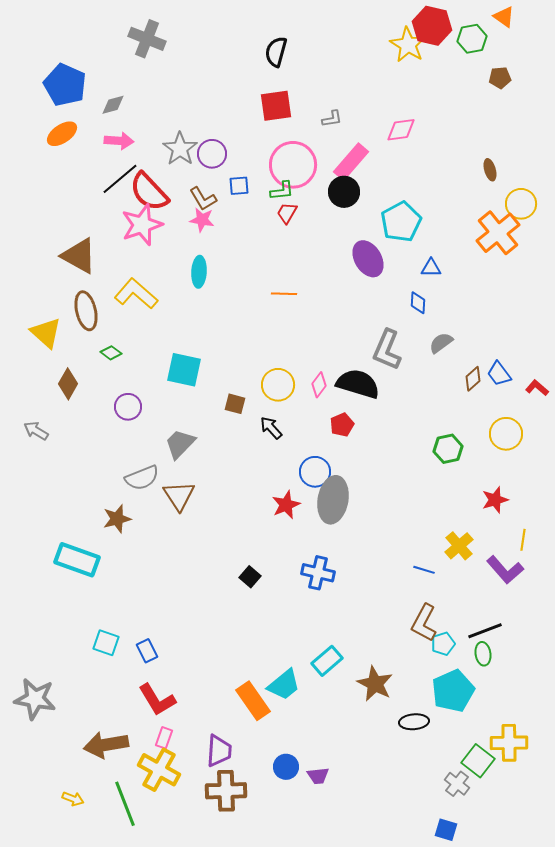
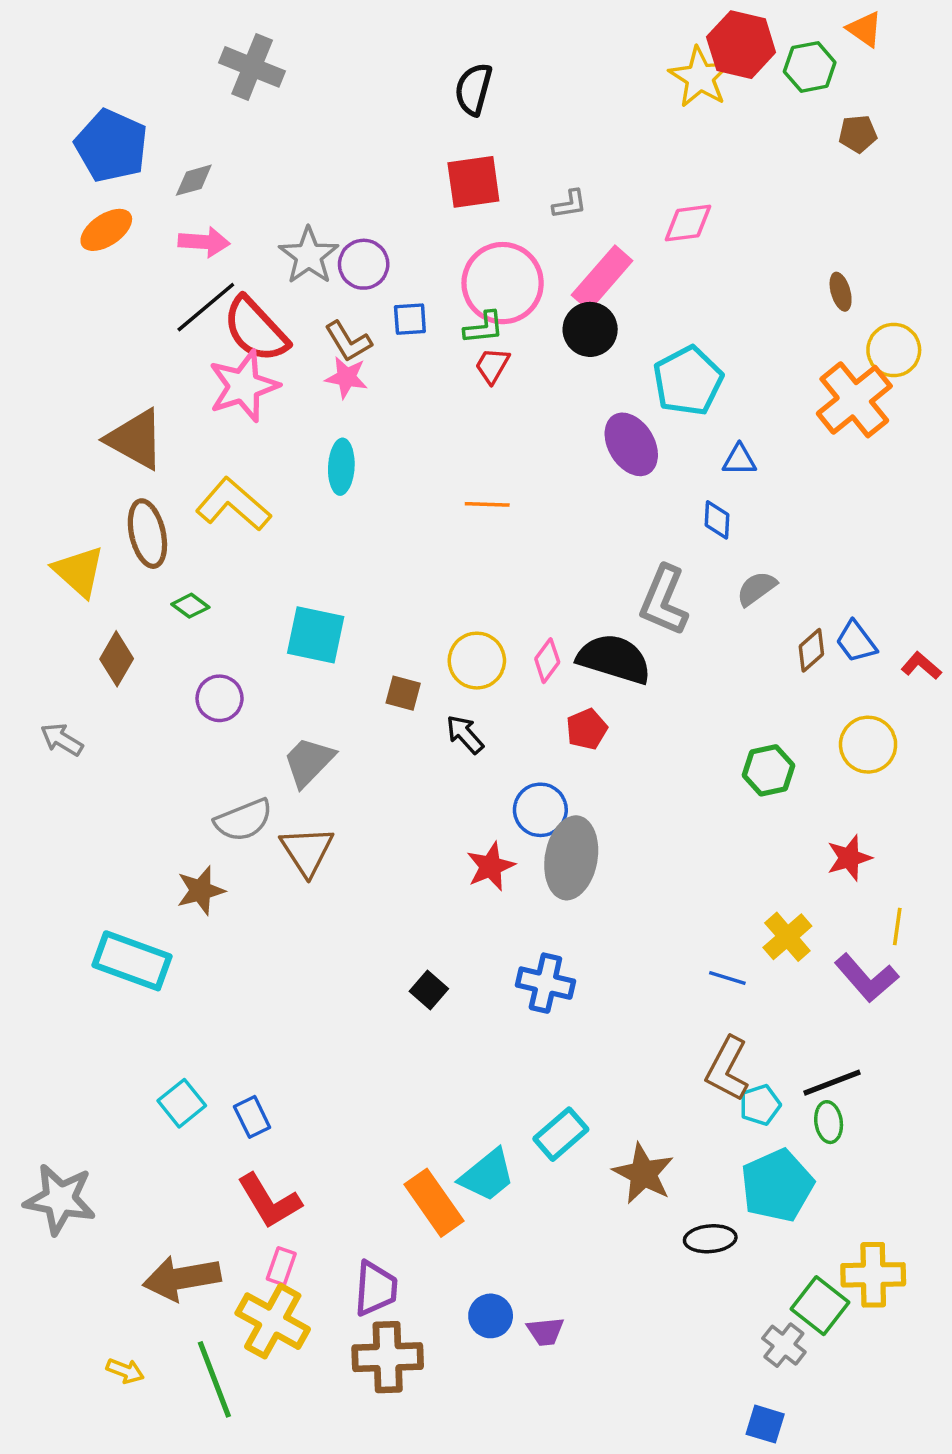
cyan square: (106, 643) -> (182, 1103), turned 32

